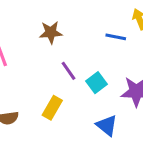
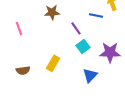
purple line: (68, 71) -> (76, 28), moved
blue triangle: (107, 125) -> (90, 75), turned 35

